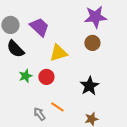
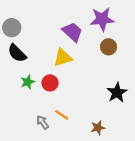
purple trapezoid: (39, 27) -> (72, 32), moved
brown circle: (92, 43) -> (109, 47), moved
black star: (89, 86) -> (117, 93), moved

